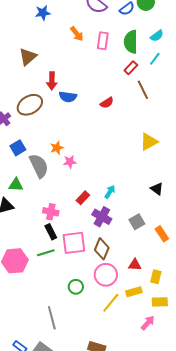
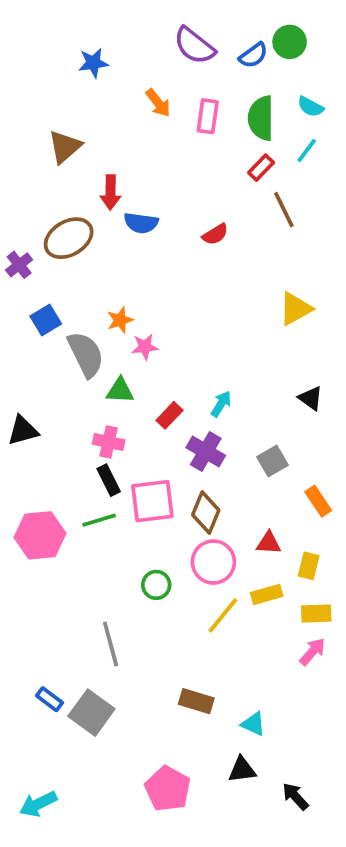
cyan semicircle: (157, 36) -> (311, 107), turned 64
green triangle: (16, 185) -> (120, 391), moved
orange rectangle: (162, 234) -> (318, 501), moved
pink arrow: (148, 323) -> (312, 652), moved

